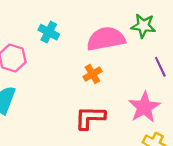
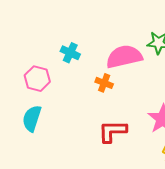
orange cross: (92, 74) -> (104, 83), moved, turned -36

